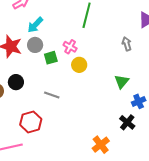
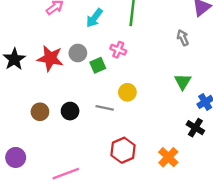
cyan arrow: (35, 25) -> (94, 18), moved
yellow circle: (79, 65) -> (127, 92), moved
black circle: (16, 82) -> (70, 111), moved
red hexagon: (31, 122) -> (123, 150), moved

